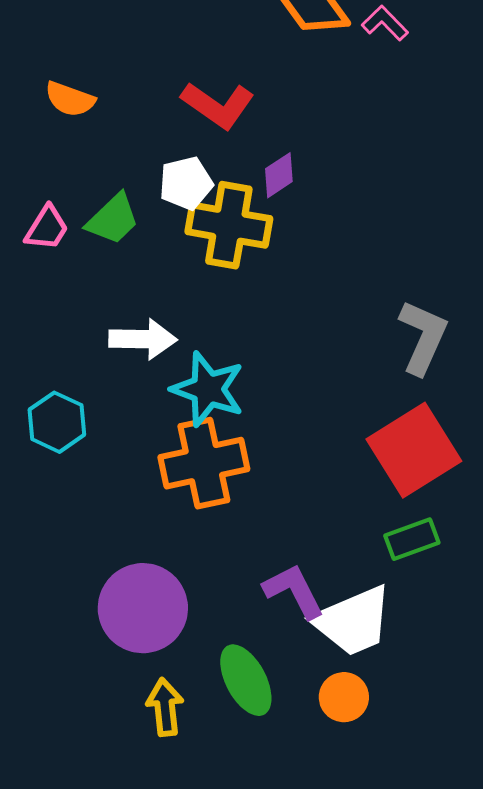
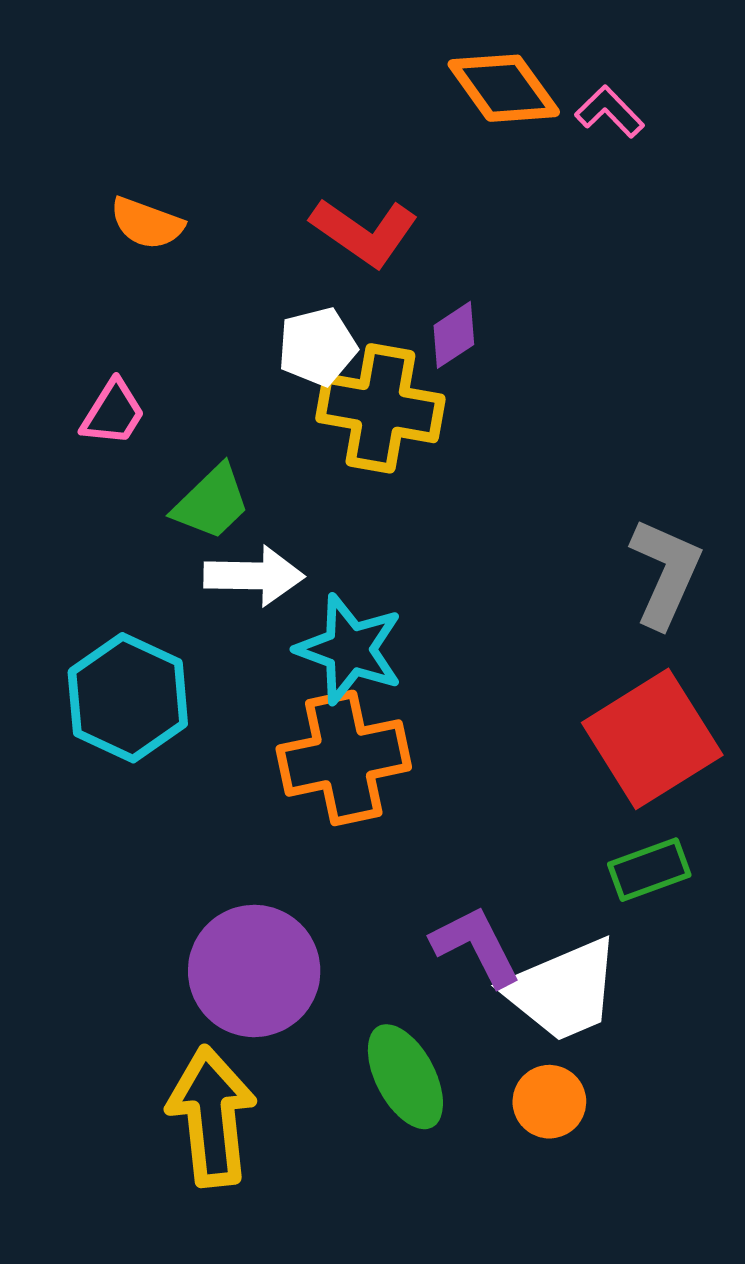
green trapezoid: (113, 219) -> (212, 502), moved
cyan hexagon: (57, 422) -> (128, 698), size x1.4
yellow arrow: (165, 707) -> (212, 1116), moved, size x1.6

